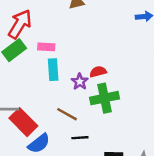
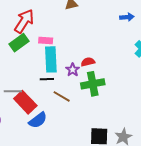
cyan rectangle: (53, 70) -> (51, 59), size x1.4
black line: (80, 138) -> (47, 79), moved

